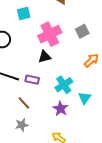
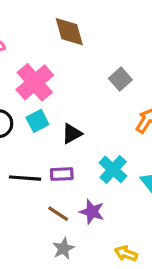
cyan square: (24, 13) -> (37, 121), moved
pink cross: (50, 34) -> (35, 82), moved
purple star: (61, 109) -> (92, 212), moved

